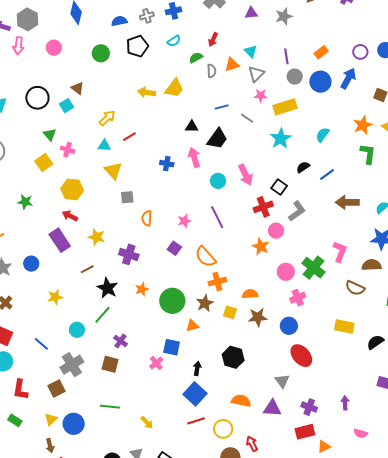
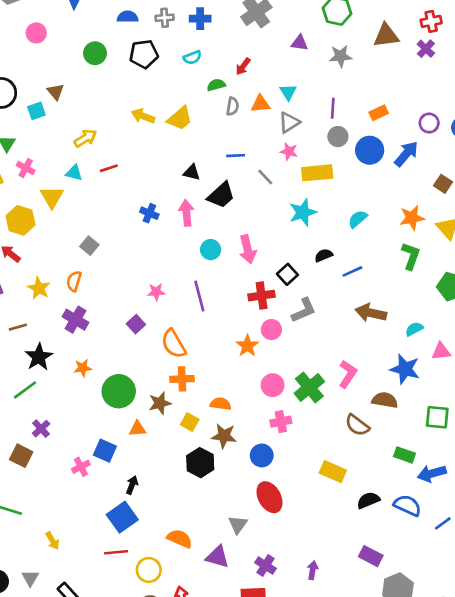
yellow triangle: (113, 171) -> (52, 197), moved
gray square: (127, 197) -> (89, 246), turned 32
orange semicircle: (147, 218) -> (74, 281), moved
black hexagon: (233, 357) -> (200, 463), moved

